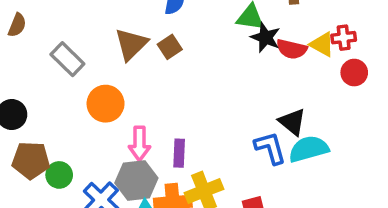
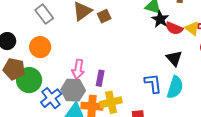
orange circle: (106, 104) -> (40, 47), moved
black triangle: (292, 122) -> (174, 58), moved
cyan semicircle: (309, 149) -> (175, 87), turned 115
green circle: (59, 175) -> (29, 80), size x1.6

